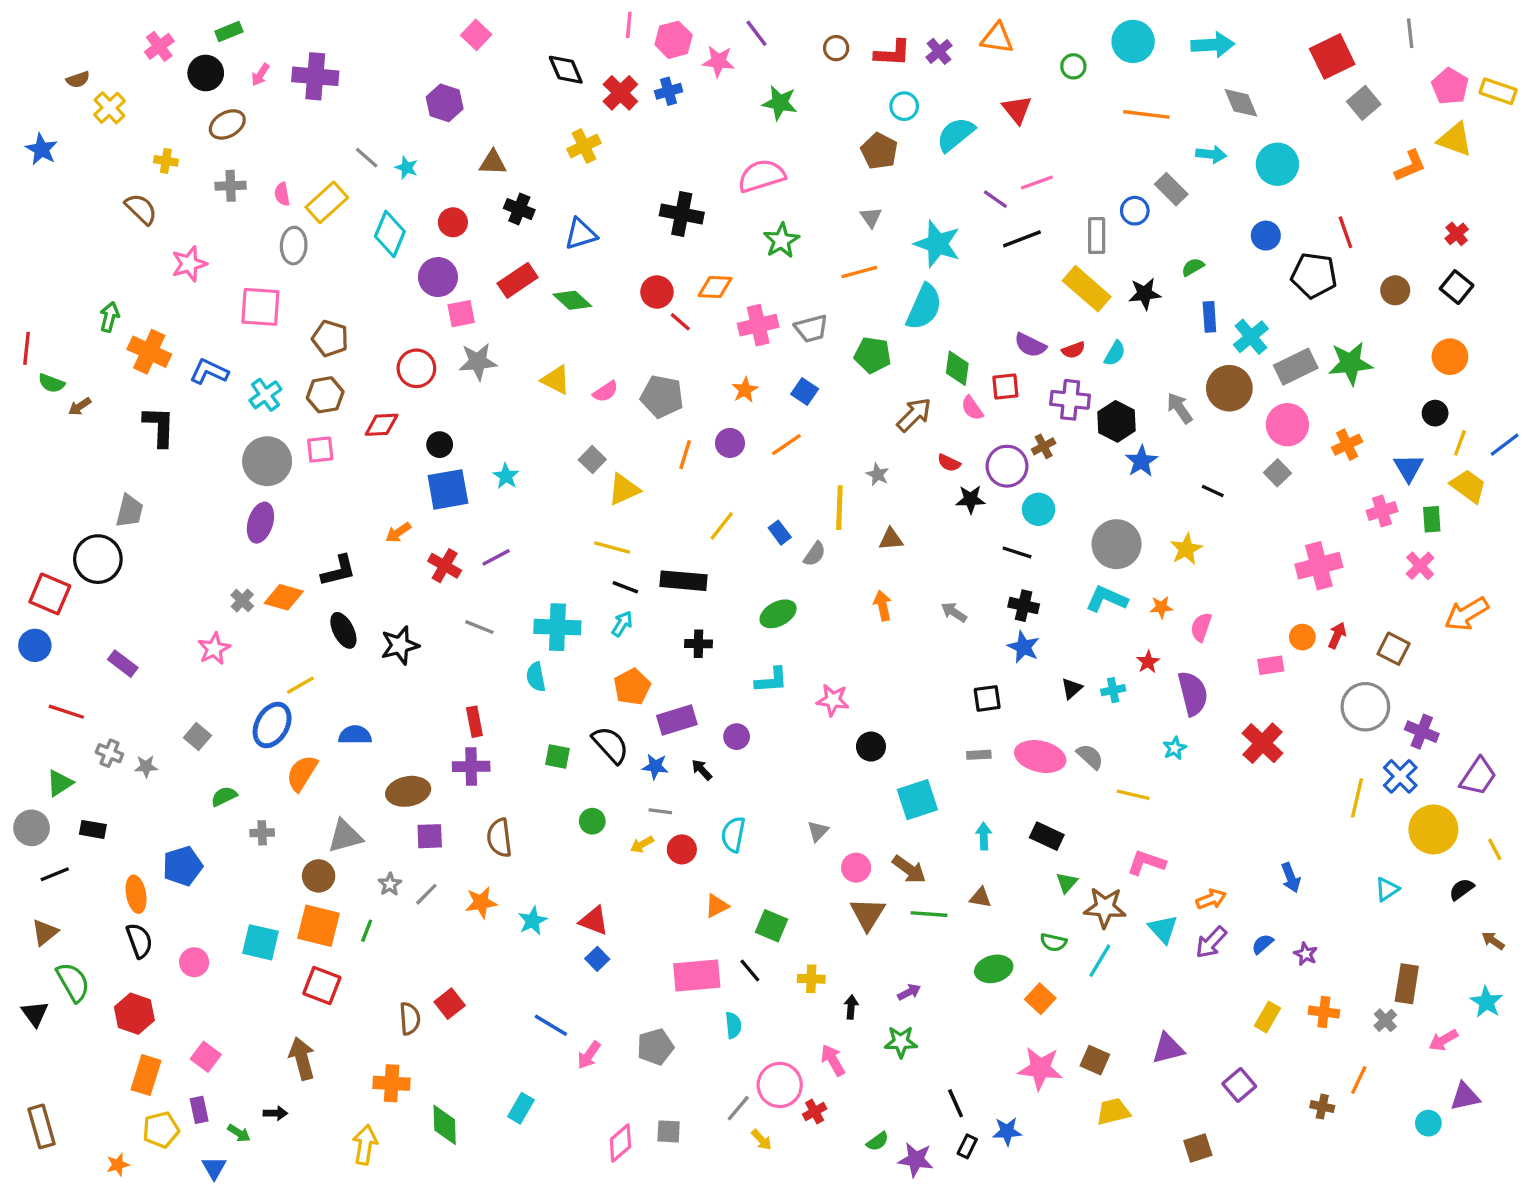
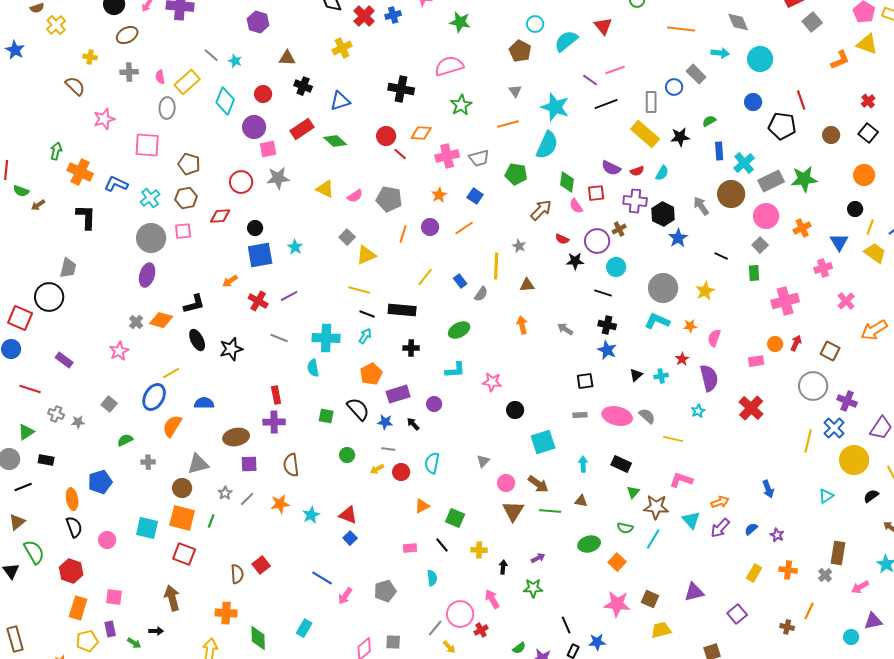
green rectangle: (1432, 519) -> (754, 273), moved
pink rectangle: (697, 975) -> (410, 548), size x0.5
pink square: (206, 1057) -> (114, 597), turned -30

